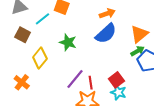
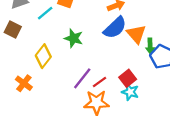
orange triangle: (139, 34) -> (136, 34), moved, turned -30
brown square: (23, 35) -> (13, 30), moved
green arrow: (137, 51) -> (150, 46), turned 120
red line: (91, 83) -> (99, 82), turned 64

